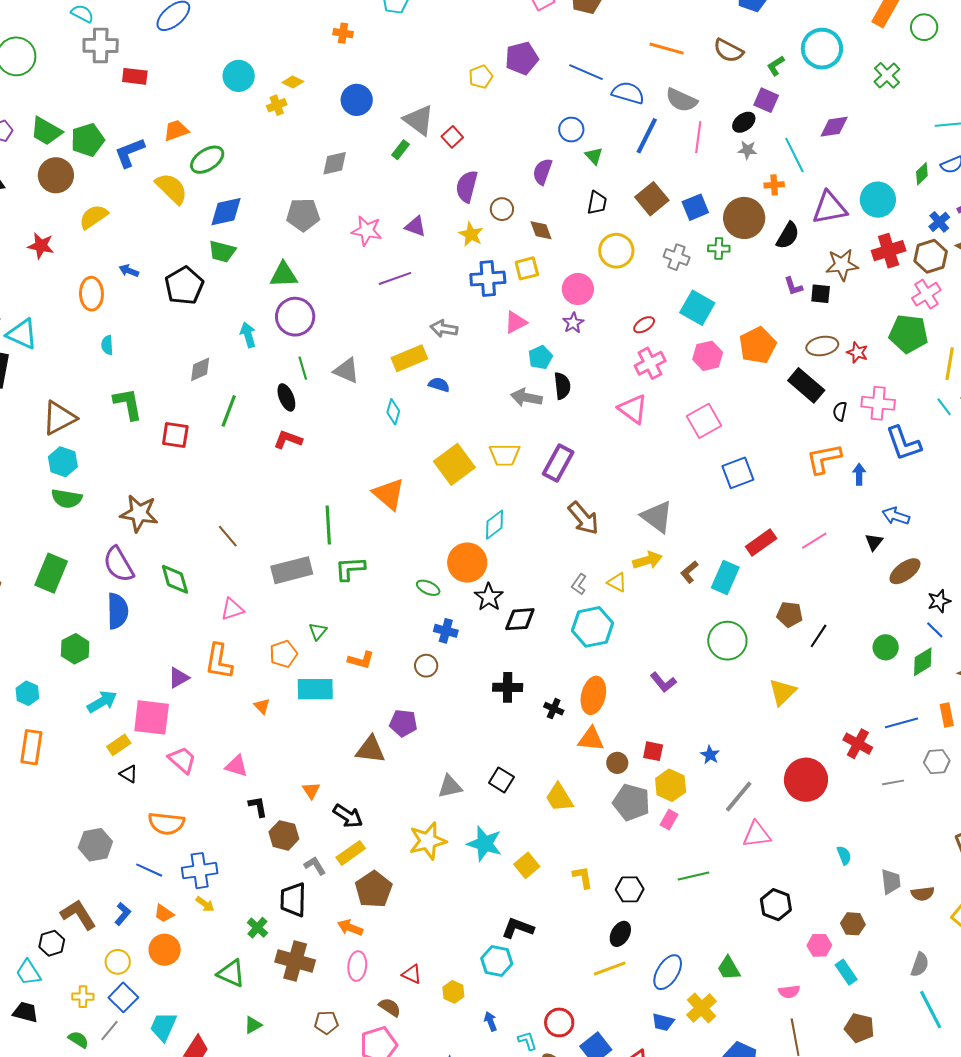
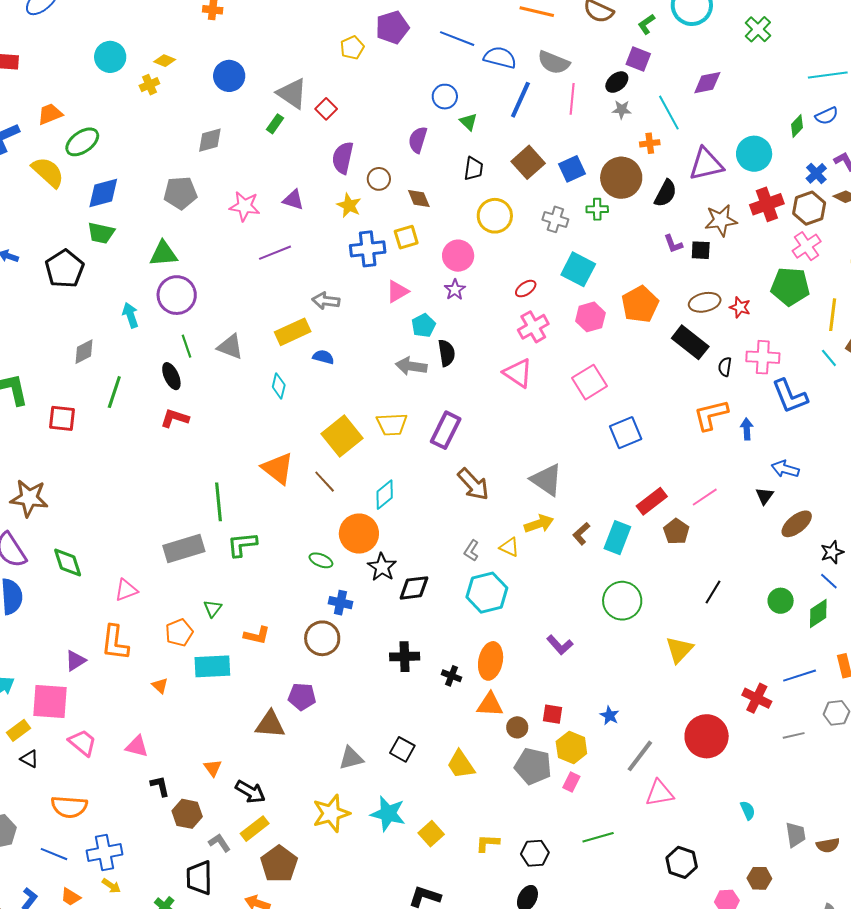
brown line: (228, 536) -> (325, 482), moved
brown pentagon: (790, 614) -> (676, 531), moved, turned 30
brown circle: (426, 666) -> (322, 638), size x1.5
yellow L-shape: (583, 877) -> (488, 843), turned -75

